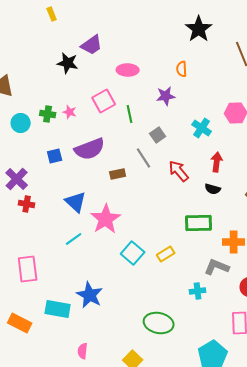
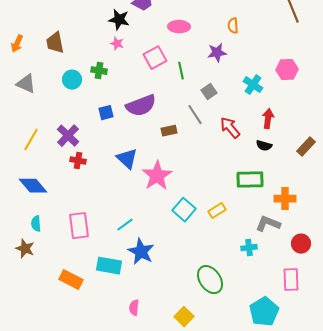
pink star: (70, 112) -> (117, 44), moved
cyan line: (74, 239) -> (125, 225), moved
green ellipse: (159, 323) -> (210, 280), turned 44

